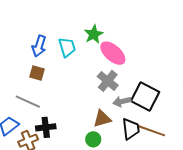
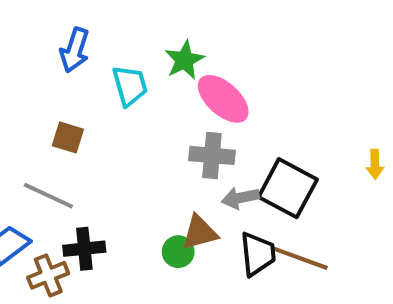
blue arrow: (39, 46) -> (75, 50), moved
gray cross: (108, 81) -> (212, 155), turned -35
green circle: (93, 139) -> (178, 252), moved

